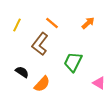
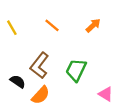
yellow line: (17, 25) -> (12, 28), turned -56
brown L-shape: (40, 44) -> (39, 65), moved

